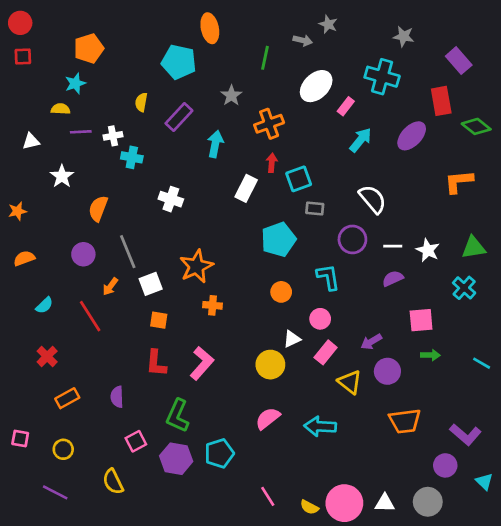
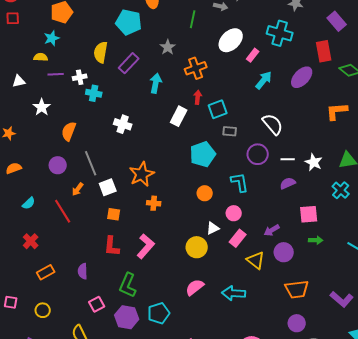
yellow semicircle: (141, 102) -> (101, 52), size x1.5
purple circle: (445, 465) -> (297, 323), moved

